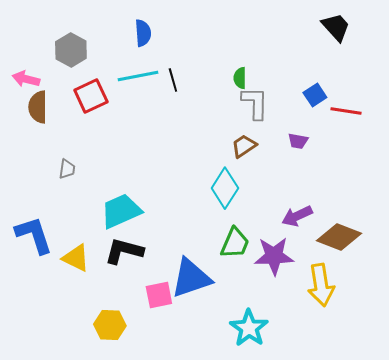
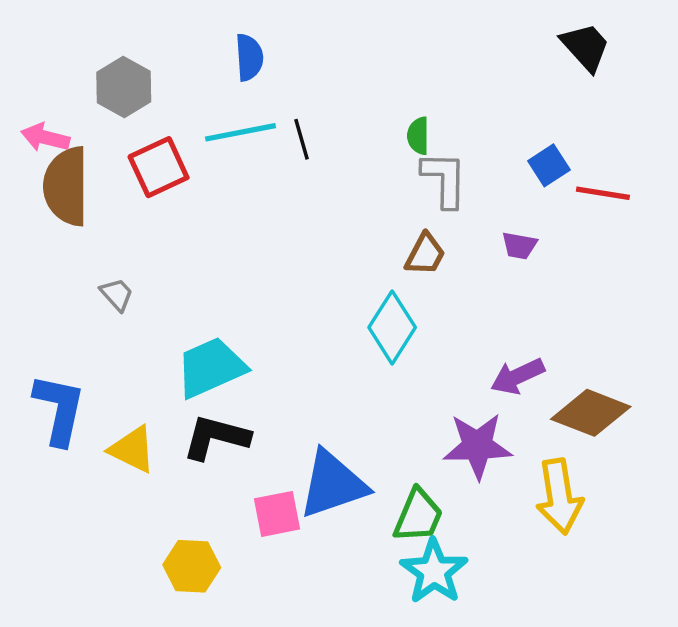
brown semicircle: (38, 107) -> (66, 186), size x1.4
brown trapezoid: (244, 146) -> (425, 254), turned 152
gray trapezoid: (67, 169) -> (117, 294), turned -50
blue L-shape: (34, 235) -> (59, 409), turned 30
green trapezoid: (235, 243) -> (418, 516), moved

